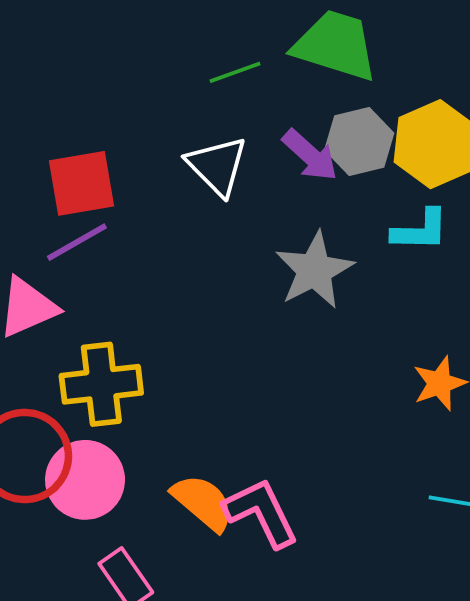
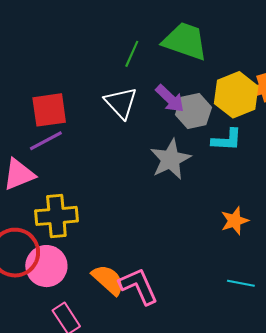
green line: (235, 72) -> (132, 54), turned -48
gray hexagon: (359, 141) -> (193, 111), moved

